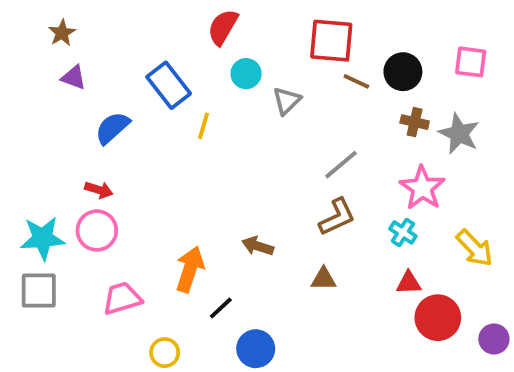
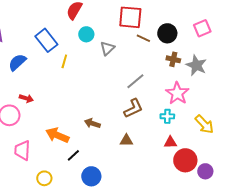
pink square: (471, 62) -> (202, 28), turned -30
red arrow: (99, 190) -> (26, 98), moved
cyan cross: (403, 232) -> (167, 116), turned -32
orange arrow: (190, 269) -> (57, 135), turned -85
pink trapezoid: (122, 298) -> (22, 150), turned -70
purple circle: (494, 339) -> (205, 171), moved

